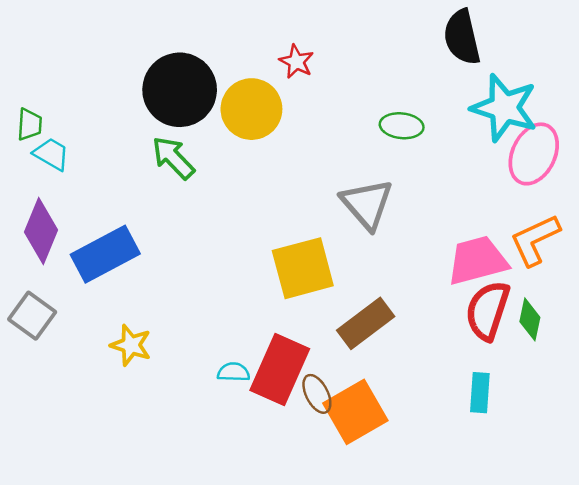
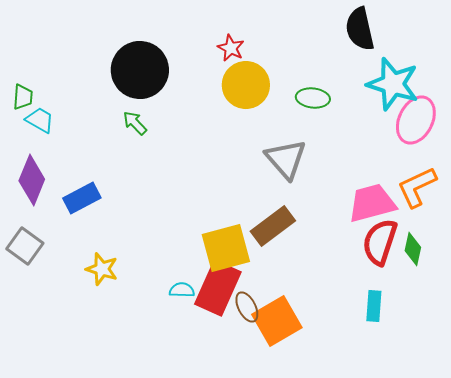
yellow circle: (251, 109) -> (246, 85), moved
green arrow: (173, 158) -> (135, 123), size x0.7
blue rectangle: (105, 254) -> (82, 198), size x0.7
yellow square: (303, 268) -> (226, 248), moved
brown rectangle: (366, 323) -> (273, 226), moved

